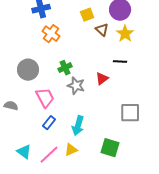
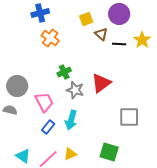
yellow star: (125, 34) -> (142, 40), moved
black line: (120, 62) -> (119, 44), moved
gray circle: (28, 70) -> (17, 86), moved
red triangle: (102, 79) -> (101, 83), size x1.5
cyan arrow: (78, 126) -> (71, 120), moved

